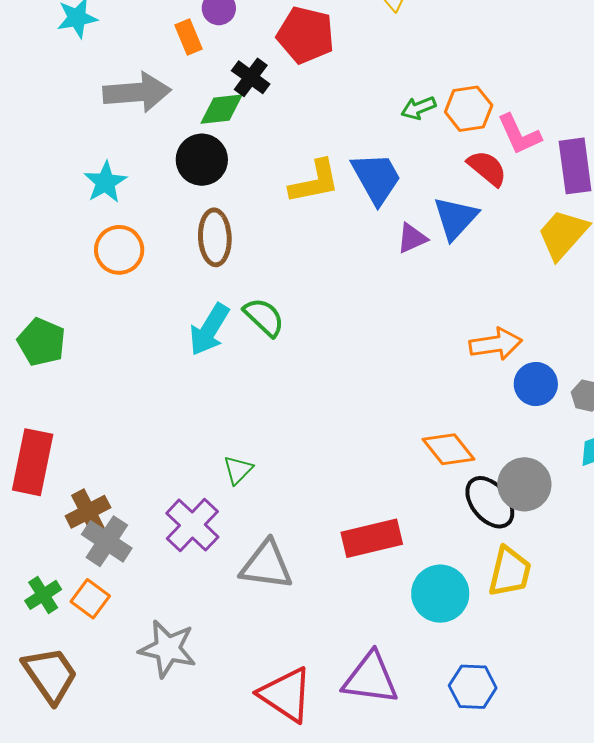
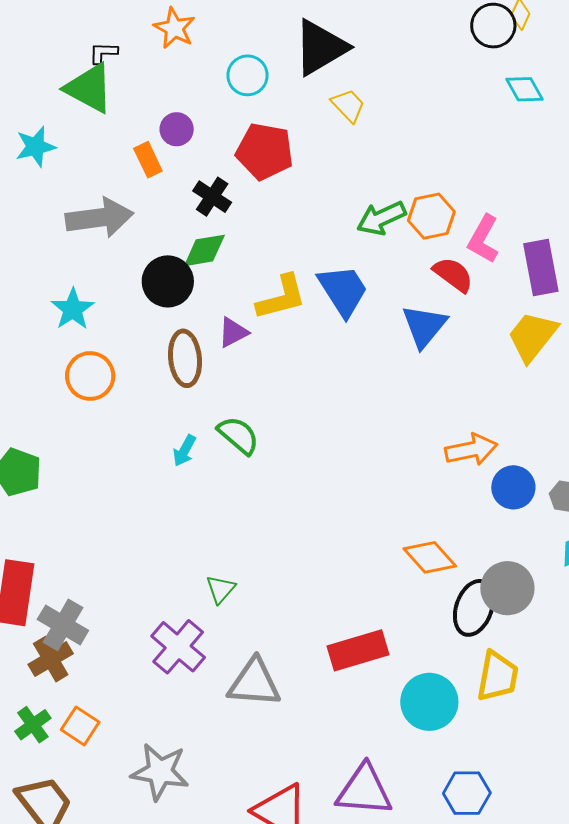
green arrow: (419, 108) -> (381, 218), size x1.4
green diamond: (221, 109) -> (204, 250), moved
pink L-shape: (519, 134) -> (483, 239), turned 57
purple triangle: (412, 238) -> (233, 332), moved
cyan arrow: (209, 330) -> (184, 451), size x0.6
black ellipse: (490, 502) -> (474, 608), turned 62
brown cross: (88, 512) -> (51, 659), moved
gray cross: (107, 541) -> (63, 625), moved

